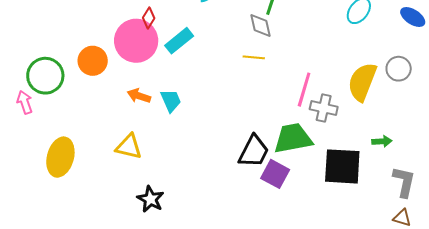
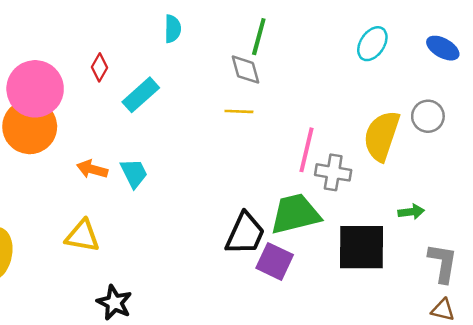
pink circle: (136, 41) -> (35, 89), moved
orange circle: (93, 61) -> (30, 127), size x1.4

